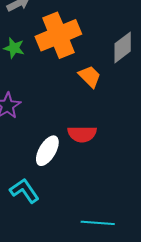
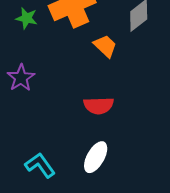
white ellipse: (47, 151) -> (96, 157), moved

